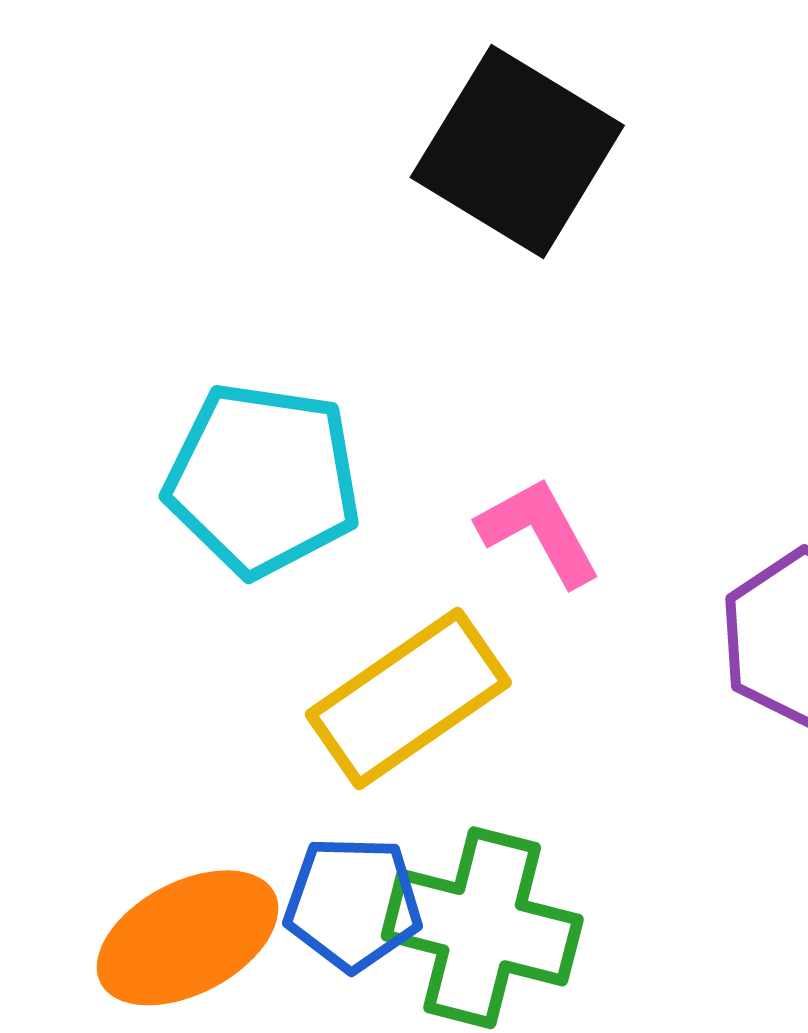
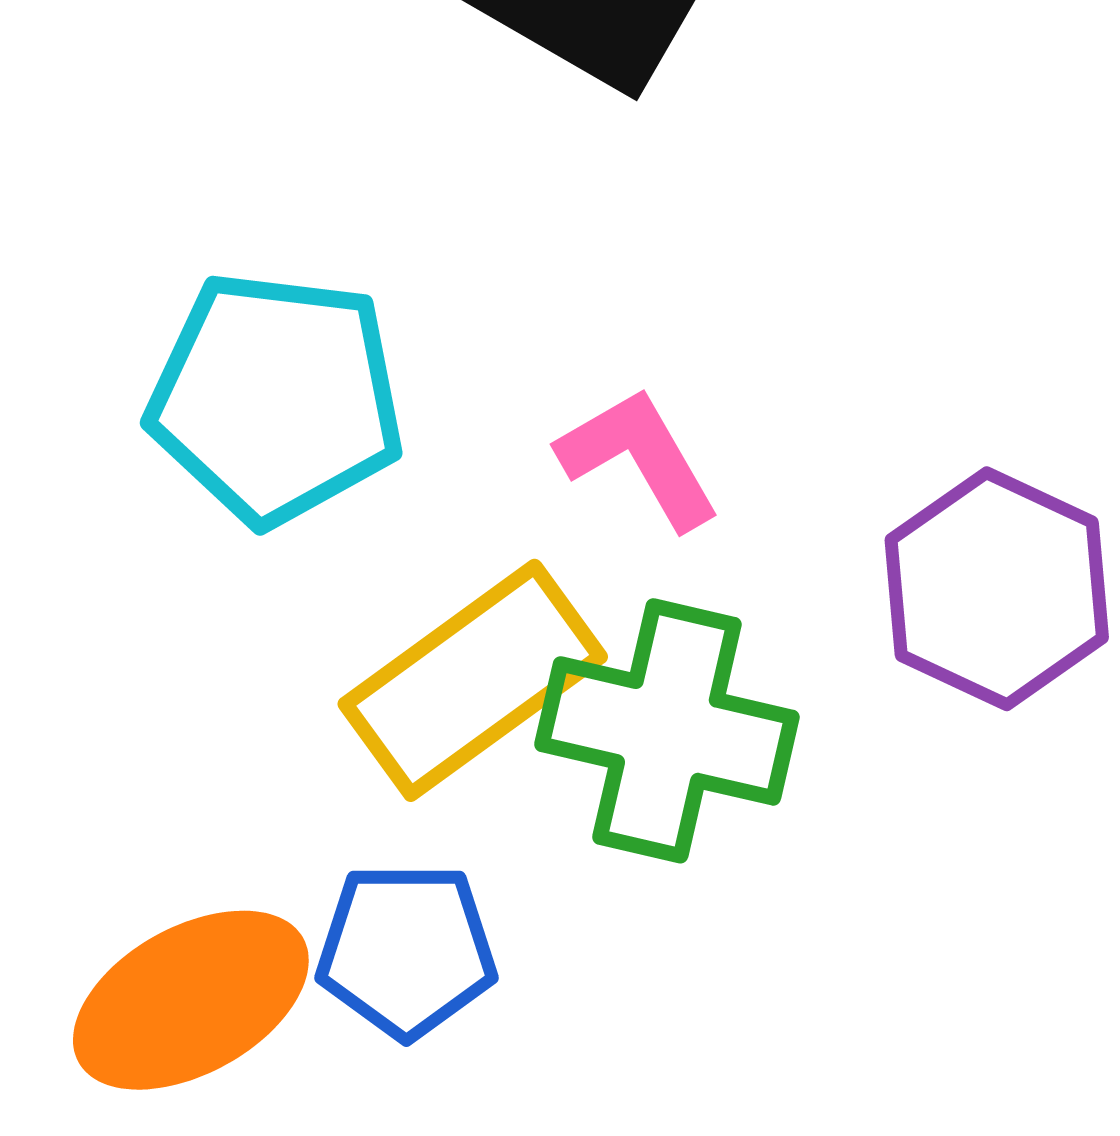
green cross: (482, 928) -> (667, 731), moved

